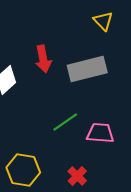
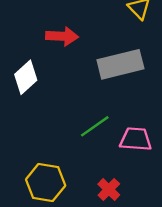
red arrow: (43, 59) -> (62, 36), moved, turned -76

